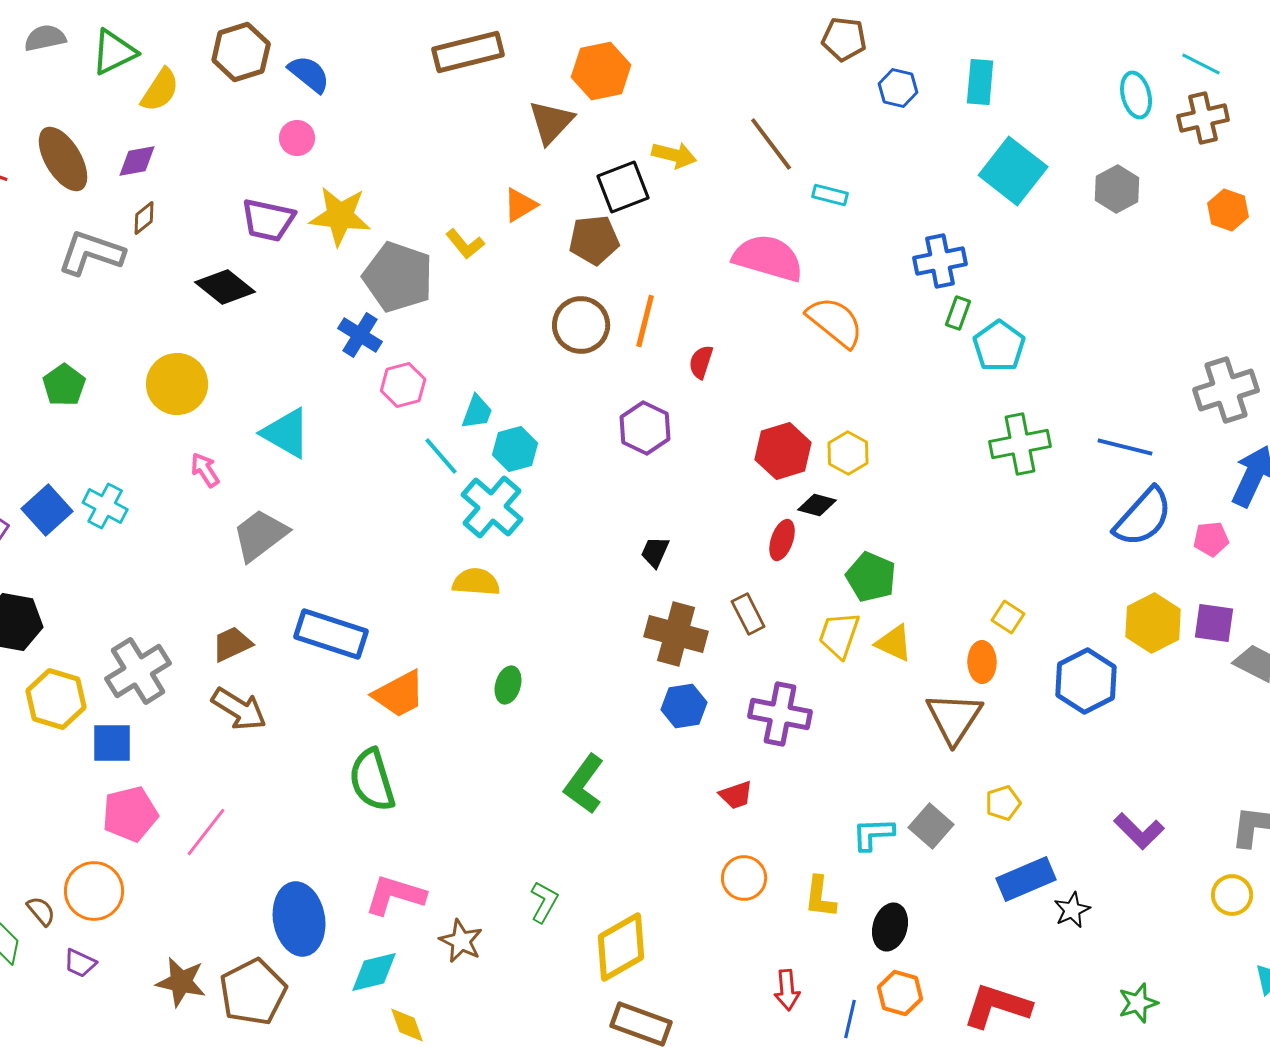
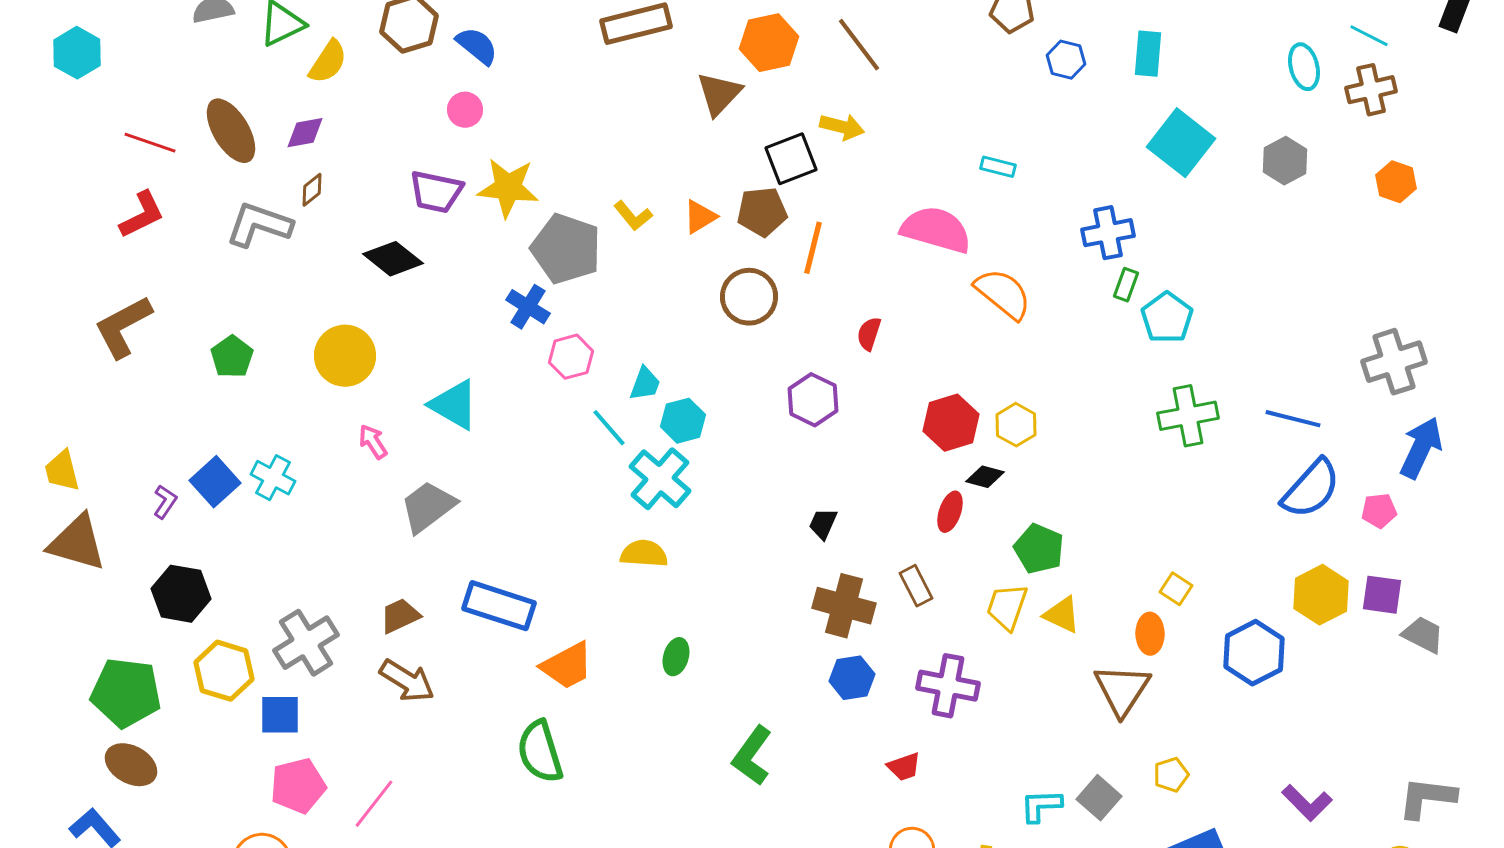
brown line: (771, 144) -> (859, 45), moved
orange triangle: (520, 205) -> (700, 217), moved
orange line: (645, 321) -> (813, 248), moved

